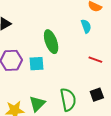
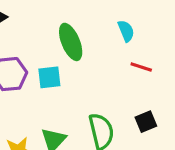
cyan semicircle: (86, 26) -> (126, 31), moved

